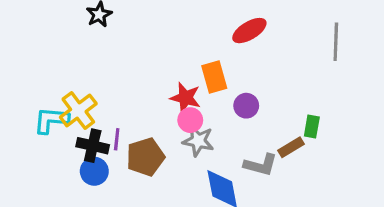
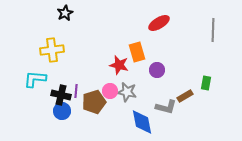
yellow cross: (78, 110) -> (52, 50), moved, turned 30
pink circle: (190, 120) -> (110, 91), moved
green rectangle: (312, 126) -> (206, 83), moved

